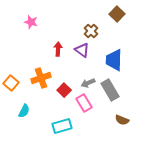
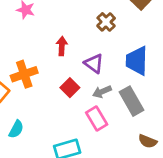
purple triangle: (82, 50) -> (94, 63), moved
orange cross: (41, 78) -> (24, 74), moved
red square: (64, 90) -> (70, 88), moved

